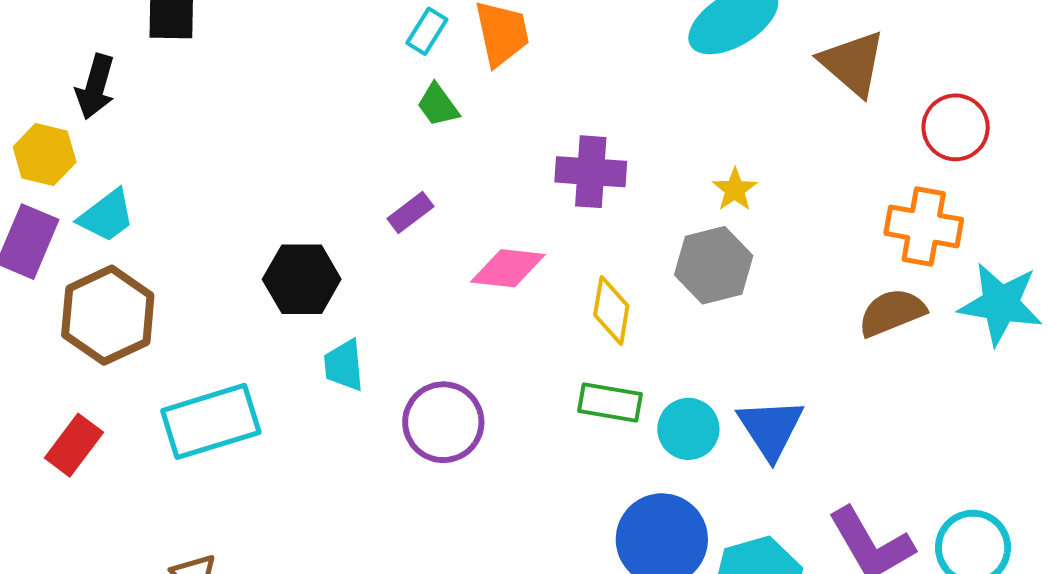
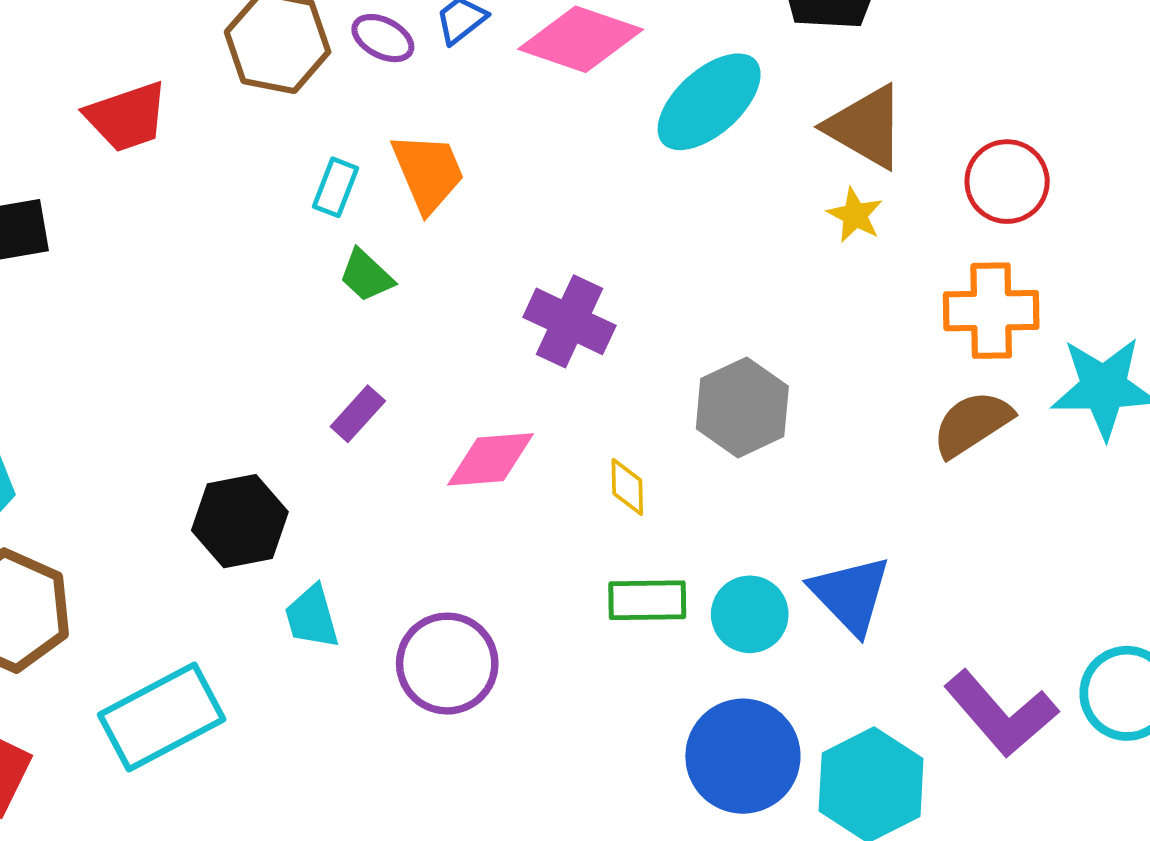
purple cross: (591, 172) -> (569, 321), turned 32
yellow star: (735, 190) -> (855, 215), moved
yellow diamond: (611, 310) -> (627, 487), size x0.7

